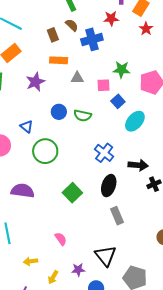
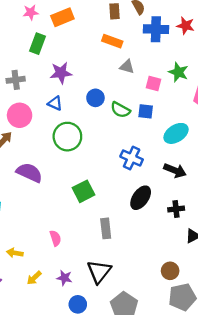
red star: (111, 19) -> (186, 26), moved
purple star: (35, 82) -> (61, 73), moved
blue square: (118, 101) -> (146, 111), moved, turned 32
blue triangle: (27, 127) -> (55, 103), turned -32
blue cross: (104, 153) -> (132, 158), turned -30
black arrow: (138, 165) -> (175, 170), moved
black ellipse: (109, 186) -> (141, 198), moved
gray rectangle: (117, 216) -> (106, 228), moved

